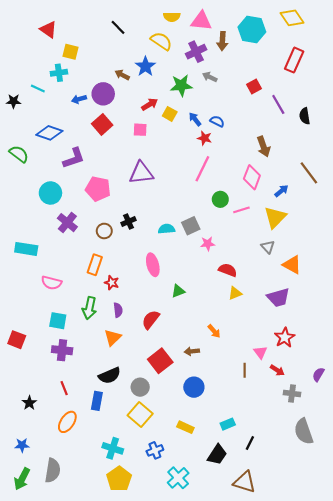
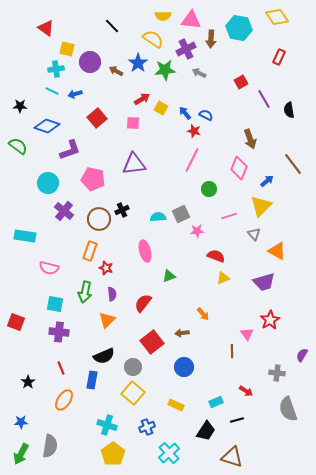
red rectangle: (294, 60) -> (279, 57), size x0.7
green star: (181, 85) -> (165, 70), moved
cyan line: (38, 89) -> (52, 91), moved
purple circle: (103, 94) -> (90, 62), moved
black star: (14, 101) -> (20, 106), moved
pink line: (241, 210) -> (229, 216), moved
brown circle: (104, 231) -> (99, 219), size x1.5
red arrow: (277, 370) -> (246, 391), moved
black line: (250, 443) -> (237, 420), turned 48

